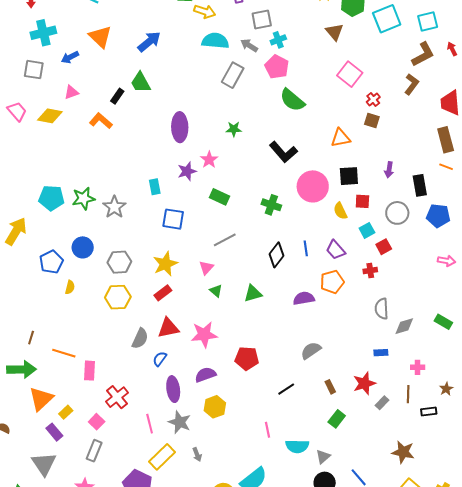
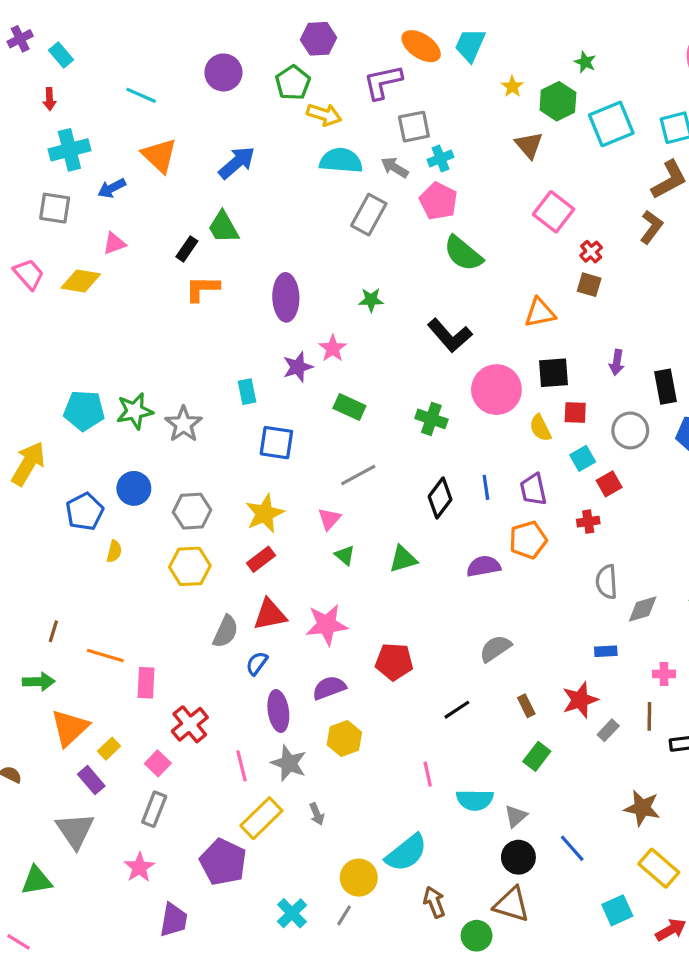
orange L-shape: (101, 121) -> (202, 289), moved, turned -40
purple trapezoid: (336, 250) -> (533, 489), turned 30
green arrow: (21, 369) -> (39, 682), size x0.7

